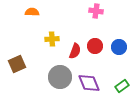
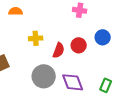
blue circle: (119, 47) -> (103, 37), moved
green rectangle: (122, 86) -> (106, 85), turned -32

